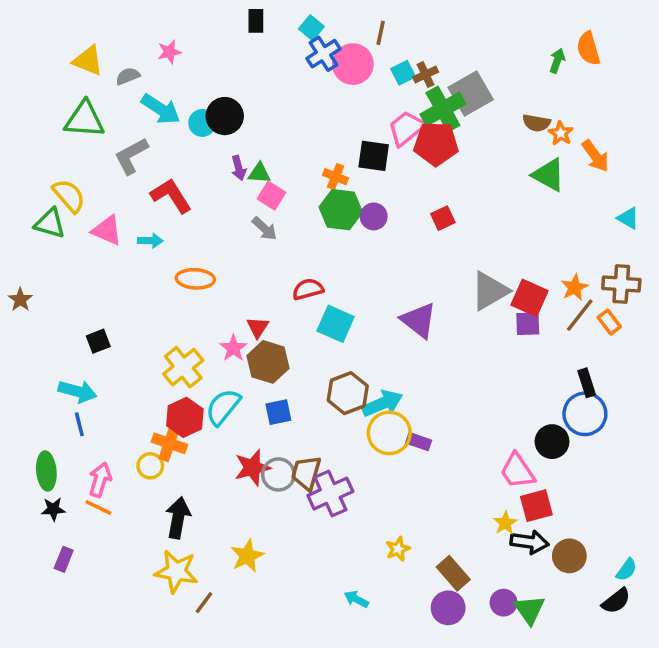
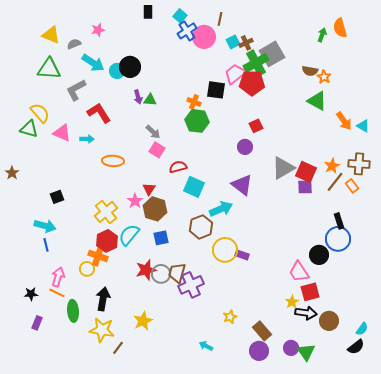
orange arrow: (595, 156) -> (344, 121), moved
pink square: (271, 196) -> (157, 150), moved
purple circle: (374, 216) -> (245, 147), moved
cyan arrow: (382, 403) -> (221, 209), moved
green ellipse: (46, 471) -> (73, 311), moved

